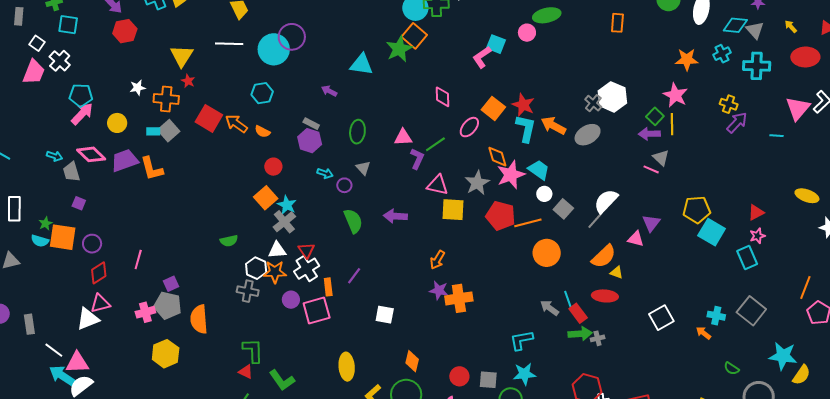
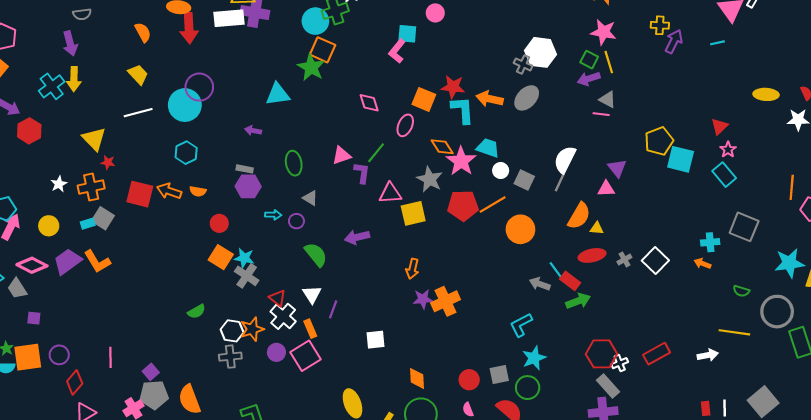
white triangle: (277, 250) -> (312, 294), moved, turned -42
gray cross: (598, 338) -> (624, 259), moved

